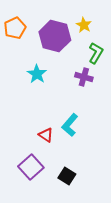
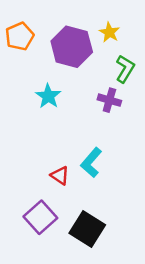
black square: (67, 176) -> (87, 229), size x1.5

